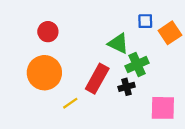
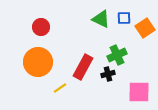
green triangle: (118, 43) -> (101, 19), moved

